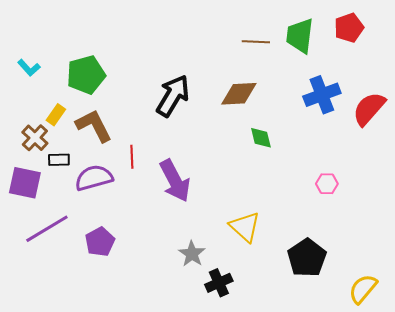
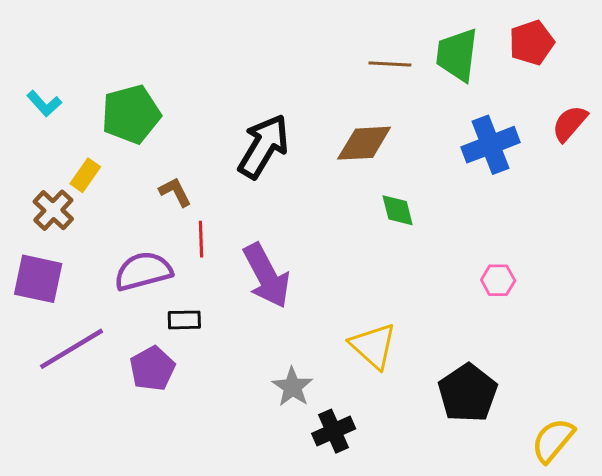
red semicircle: (369, 109) -> (570, 123), moved, size x0.7
brown L-shape: (94, 126) -> (175, 192), moved, size x0.6
black rectangle: (59, 160) -> (184, 320), moved

